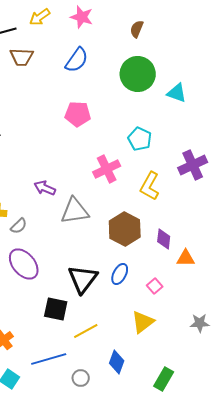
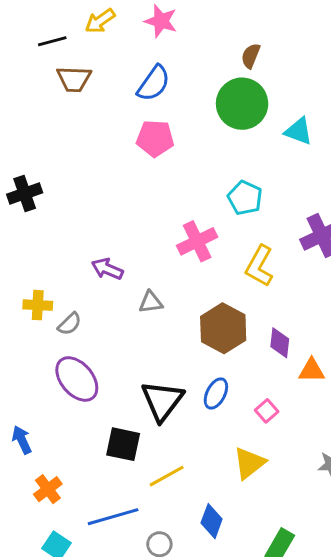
brown semicircle: (137, 29) -> (251, 56), moved
pink pentagon: (78, 114) -> (155, 138), moved
gray triangle: (75, 211) -> (151, 302), size x0.6

